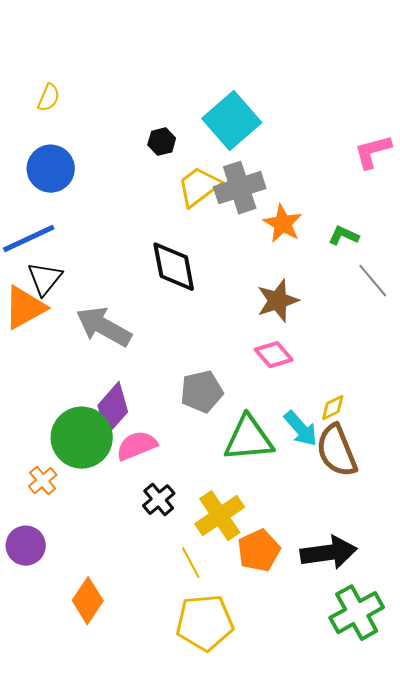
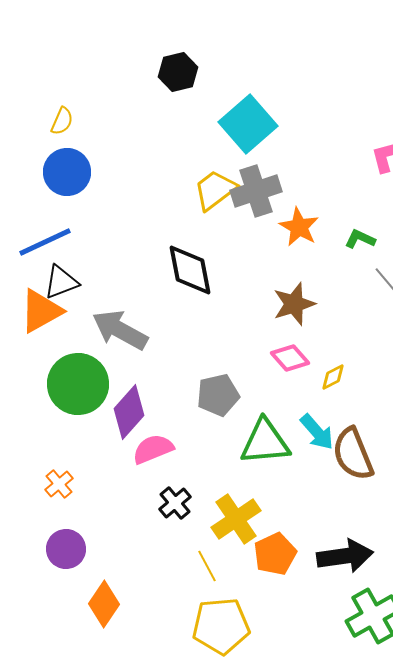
yellow semicircle: (49, 98) -> (62, 121), moved
black hexagon: (162, 142) -> (178, 72), moved, size x1.4
black triangle: (45, 279) -> (61, 282), turned 30
yellow diamond: (333, 408) -> (333, 377), moved
green circle: (82, 438) -> (78, 384), moved
purple circle: (26, 546) -> (66, 549), moved

